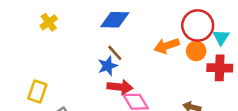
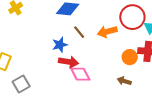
orange circle: (196, 51) -> (130, 57), moved
brown line: (115, 53) -> (79, 32), moved

